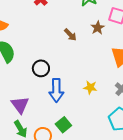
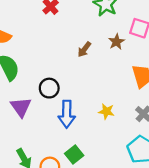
brown arrow: (70, 35) -> (84, 49), turned 80
purple triangle: (20, 105) -> (21, 107), moved

